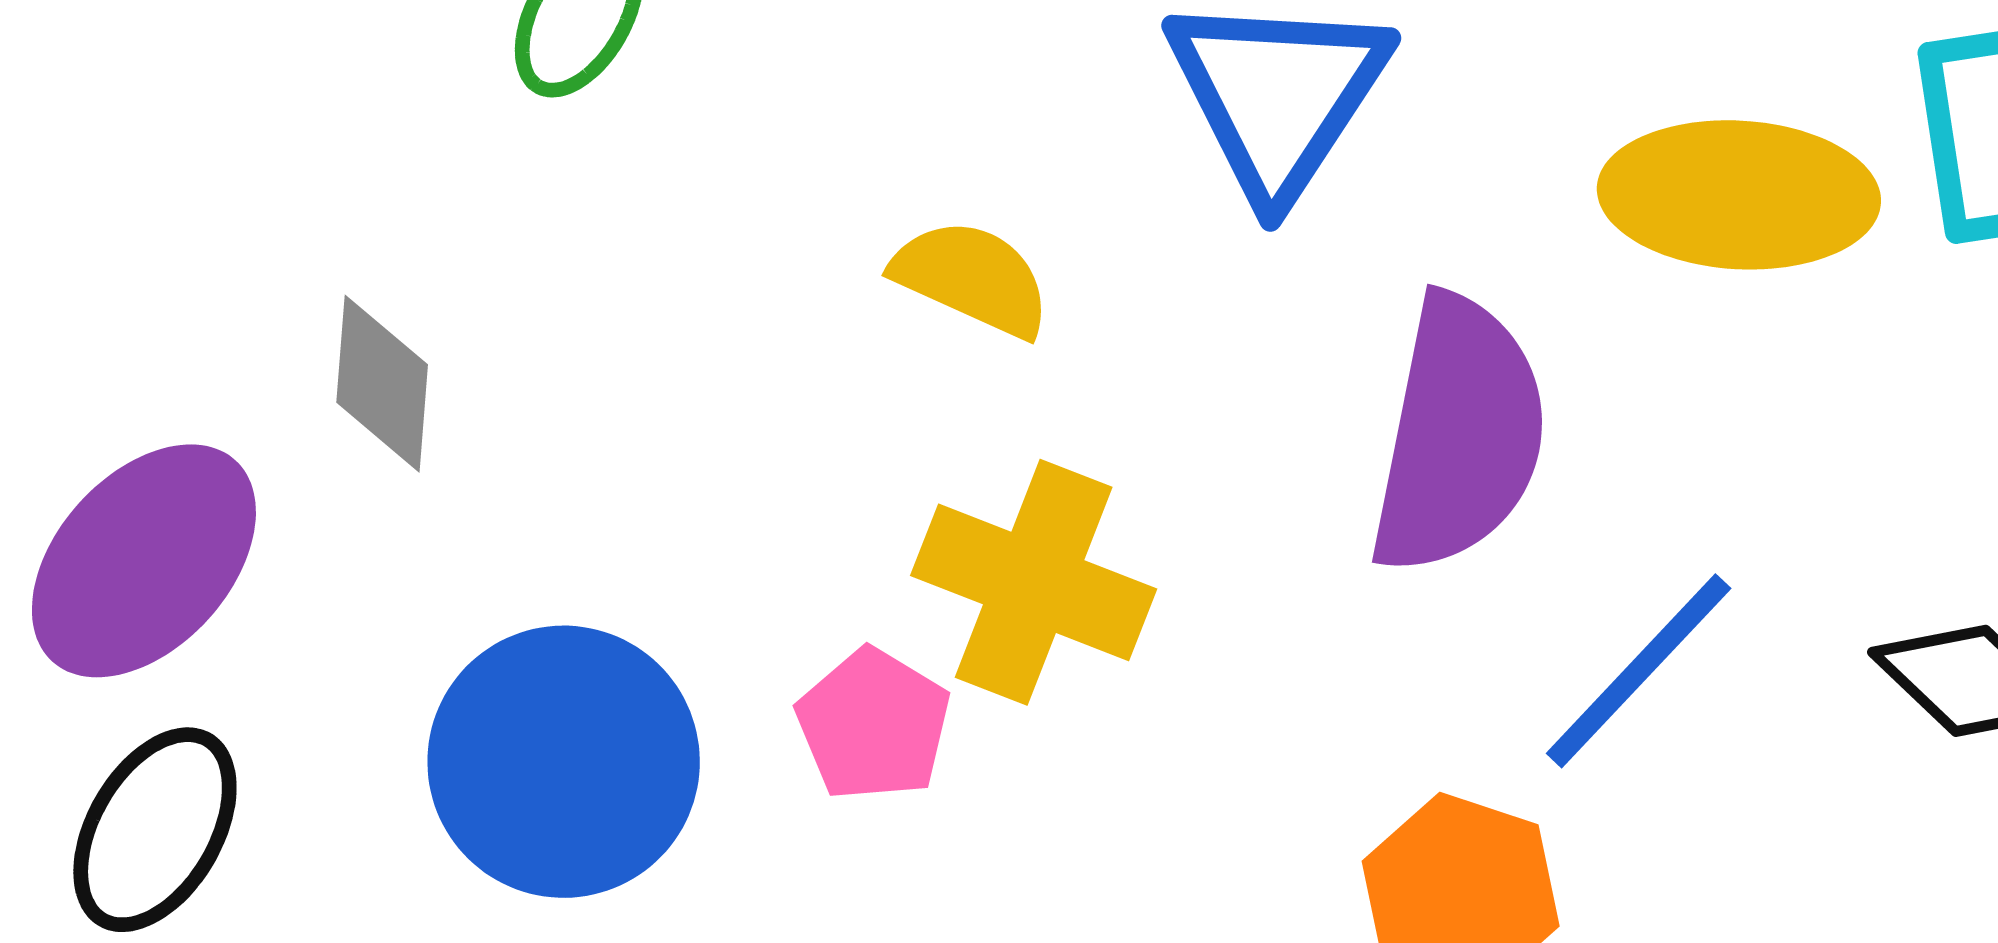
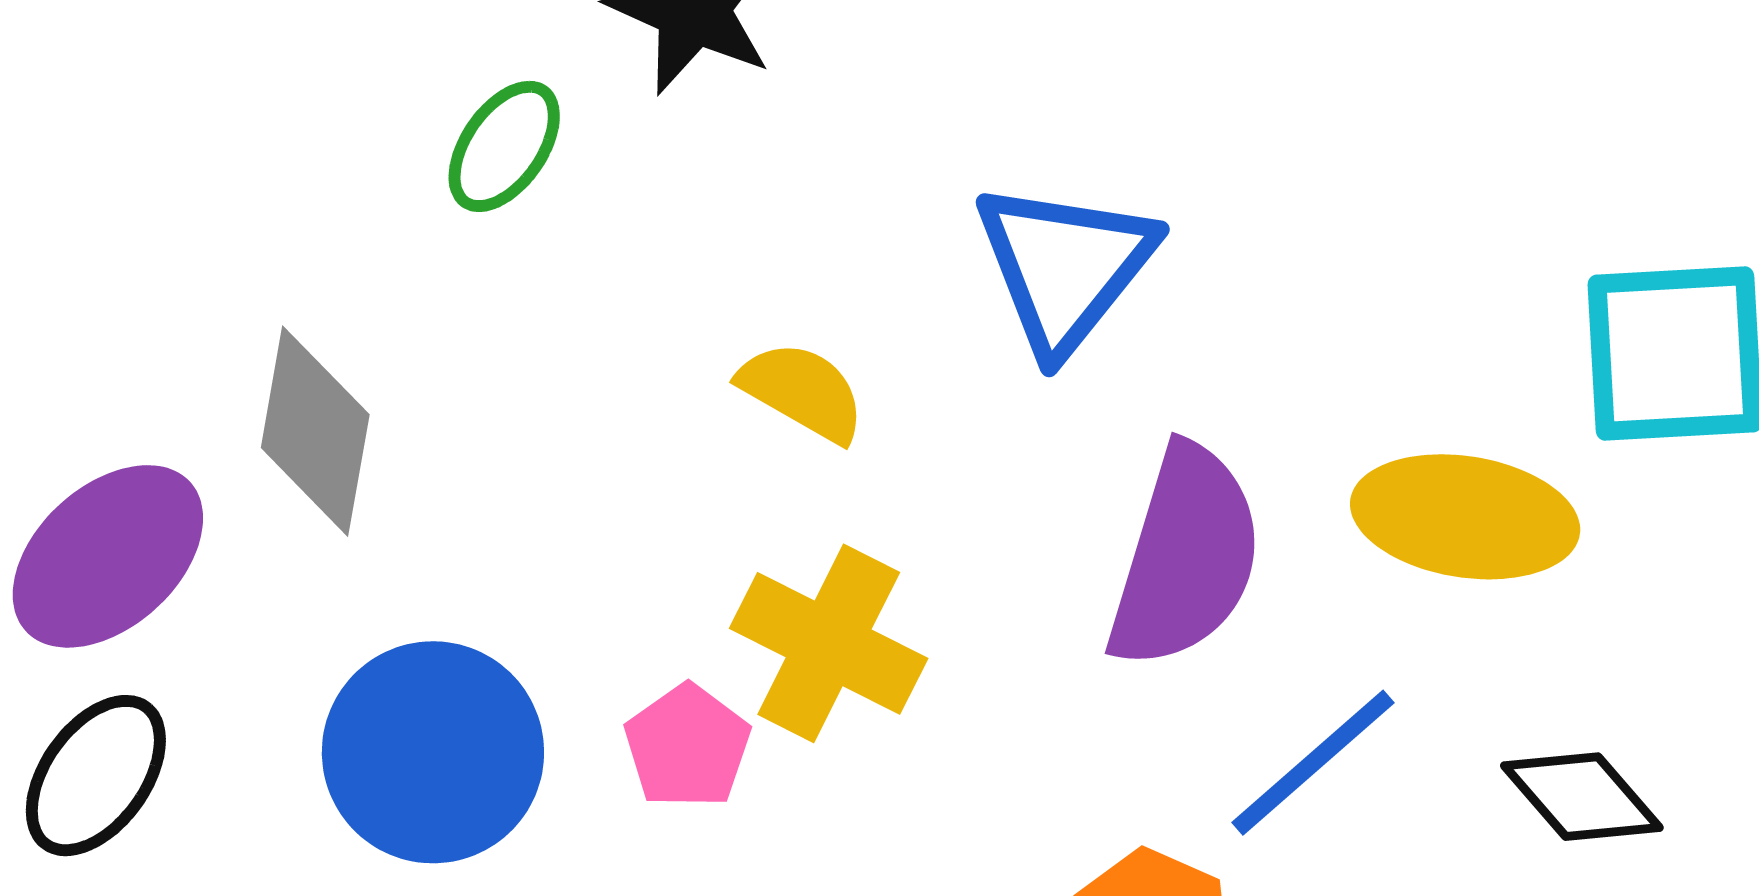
yellow ellipse: (1739, 195) -> (1465, 517), moved
gray diamond: (382, 384) -> (315, 431), size x1.4

